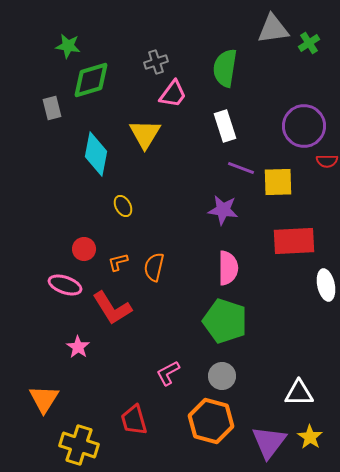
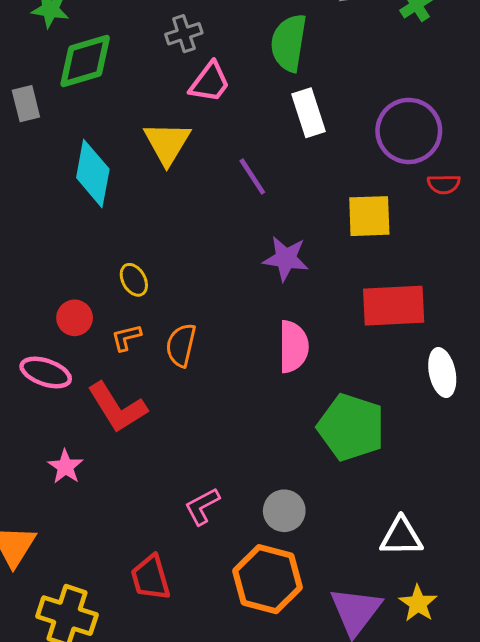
white rectangle: (225, 126) -> (309, 113), moved
purple line: (241, 168) -> (252, 177), moved, turned 36
yellow ellipse: (123, 206) -> (134, 280), moved
green pentagon: (225, 321) -> (351, 427), moved

